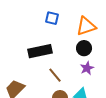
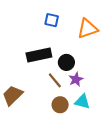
black circle: (84, 48) -> (66, 62), moved
purple star: (87, 68) -> (76, 79), moved

